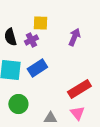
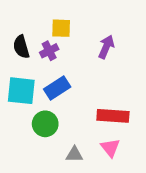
red rectangle: (79, 89) -> (113, 116), turned 35
green circle: (18, 104) -> (45, 124), moved

